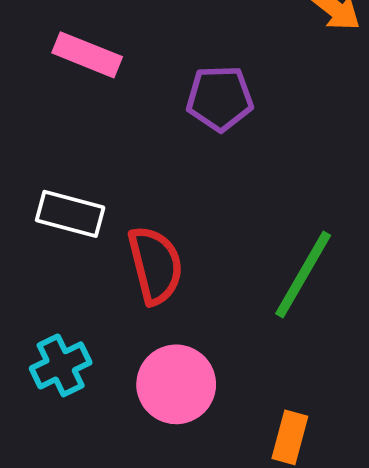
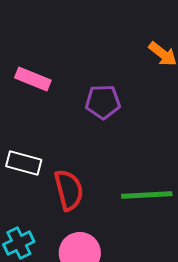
green line: (303, 275) -> (147, 195), turned 57

